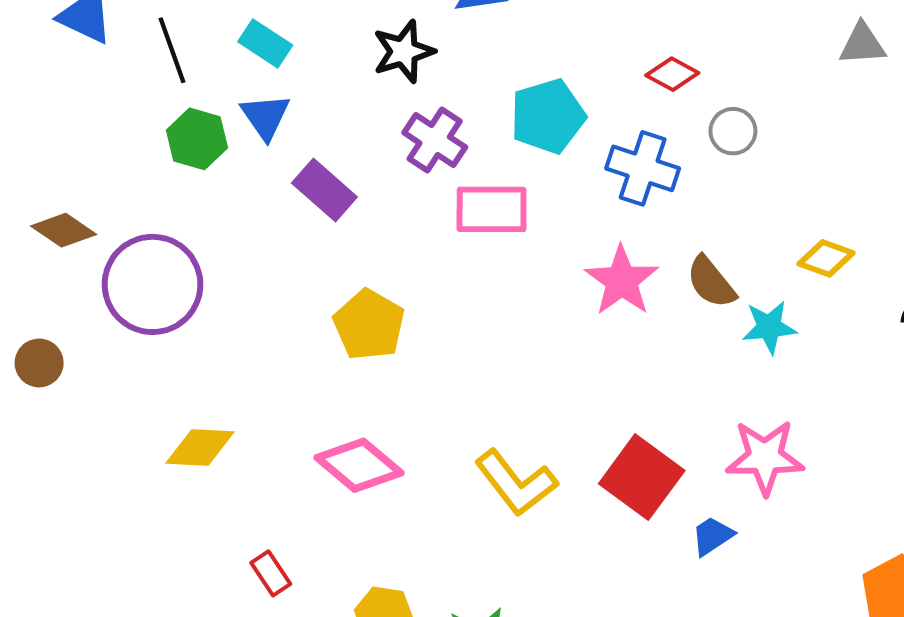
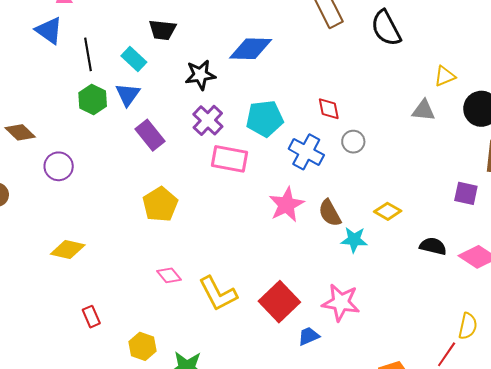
red diamond: (672, 74) -> (329, 109), turned 40
purple circle: (153, 284) -> (59, 166), size x0.6
pink diamond: (359, 465) -> (169, 275), moved, size x0.6

